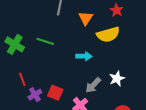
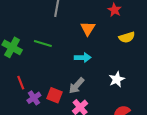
orange triangle: (86, 18) -> (88, 28), moved
yellow semicircle: (108, 34) -> (127, 37), moved, size x0.7
gray arrow: (93, 85) -> (77, 86), moved

